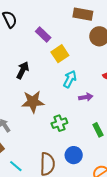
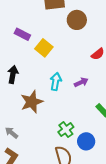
cyan arrow: (70, 79) -> (56, 81), moved
green cross: (59, 123) -> (66, 130), moved

